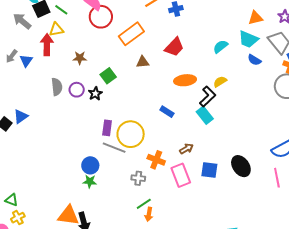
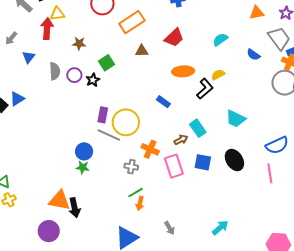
cyan trapezoid: (248, 39) -> (236, 119), moved
blue triangle: (26, 61) -> (29, 57), moved
cyan rectangle: (205, 115) -> (198, 128), moved

